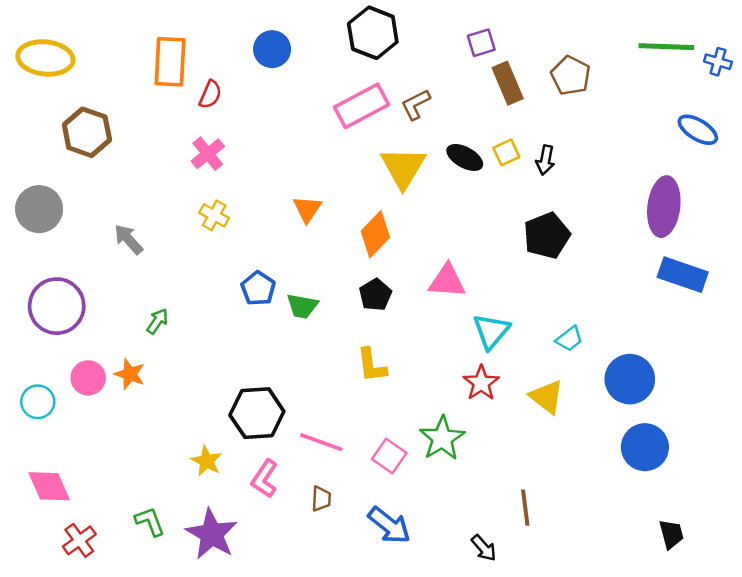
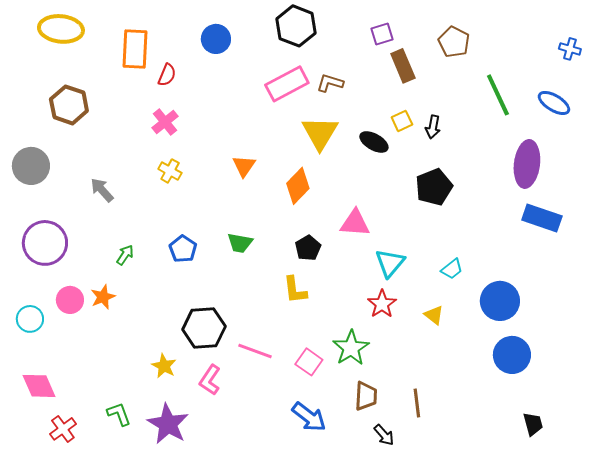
green line: (666, 47) -> (498, 95), moved, turned 63
yellow ellipse: (45, 58) -> (61, 29), moved
brown pentagon: (571, 76) -> (454, 42), moved
brown L-shape: (416, 105) -> (330, 83), turned 44
black ellipse: (465, 157) -> (374, 142), moved
blue pentagon: (258, 288) -> (183, 249), moved
black pentagon: (375, 295) -> (308, 248), moved
orange star: (130, 374) -> (103, 297), turned 30
yellow triangle: (547, 397) -> (434, 315), size x0.7
brown trapezoid: (321, 499) -> (366, 396), moved, size x1.4

